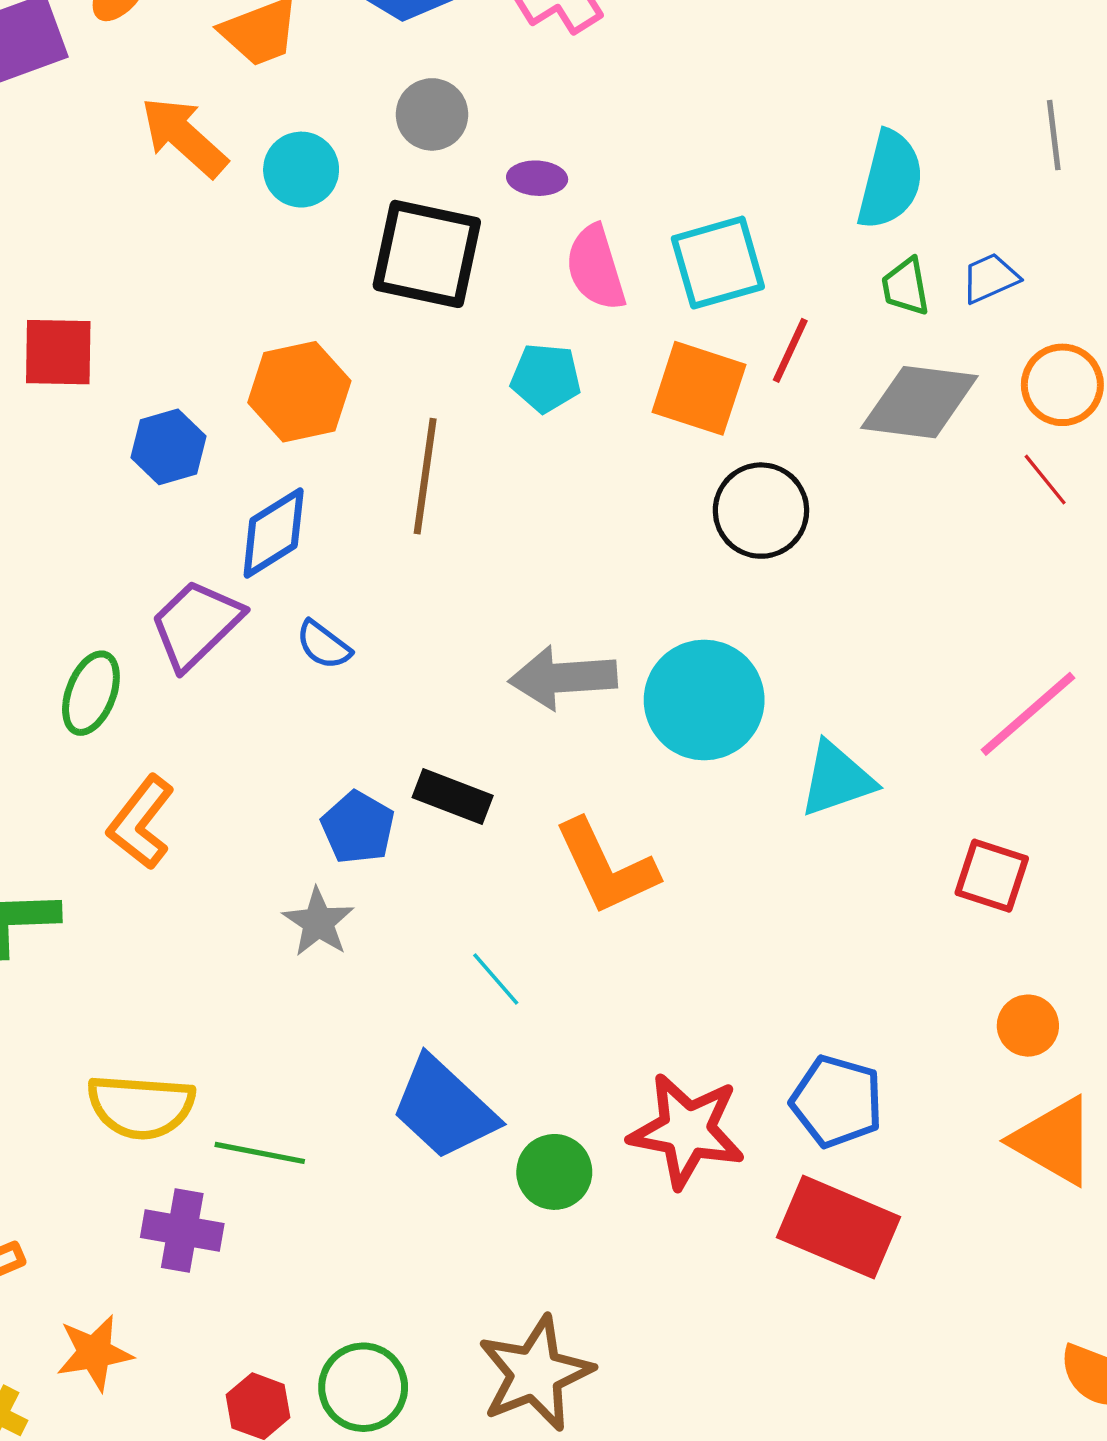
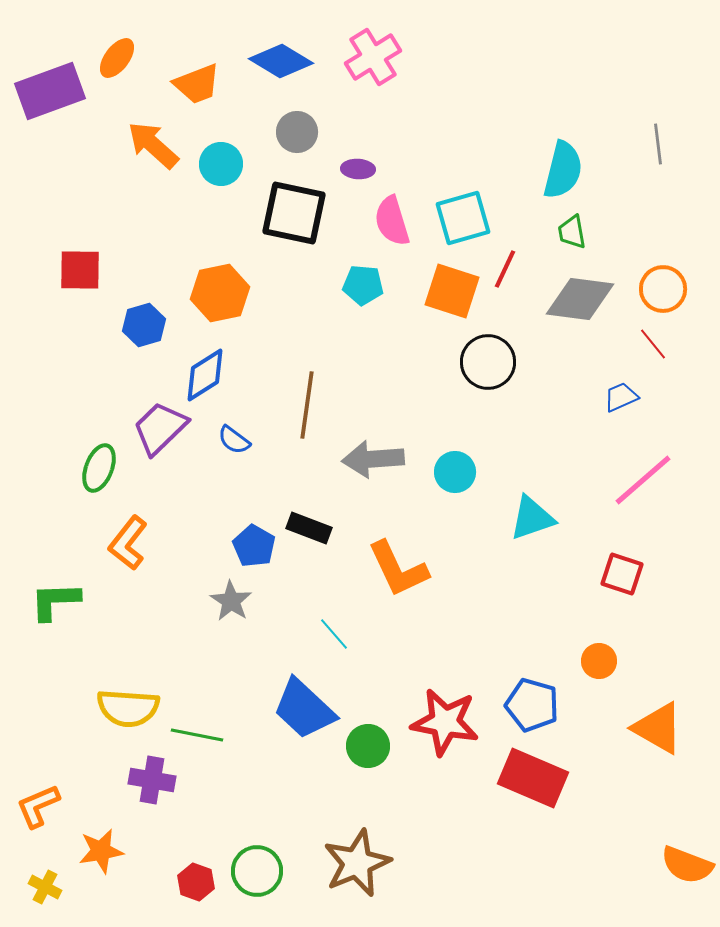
blue trapezoid: (990, 278) -> (621, 397), moved
brown line: (425, 476) -> (307, 405), moved
cyan circle: (704, 700) -> (455, 472), size x0.6
orange circle: (1028, 1026) -> (599, 661), moved

